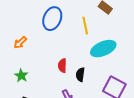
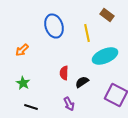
blue ellipse: (52, 19) -> (54, 26), turned -40
black semicircle: (80, 75) -> (82, 82), turned 48

